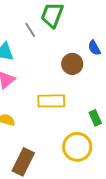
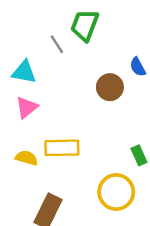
yellow rectangle: (51, 101) -> (62, 148), moved

